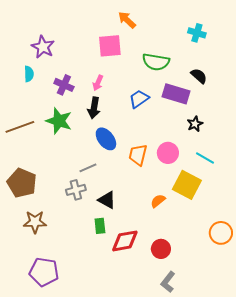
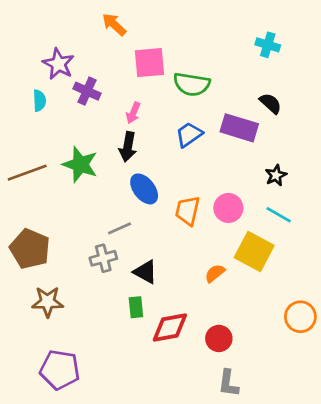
orange arrow: (127, 20) -> (114, 24), moved
green semicircle: (156, 62) -> (192, 84), moved
purple cross: (64, 85) -> (87, 91), moved
black star: (195, 124) -> (276, 175), moved
gray L-shape: (168, 282) -> (228, 383), turned -30

